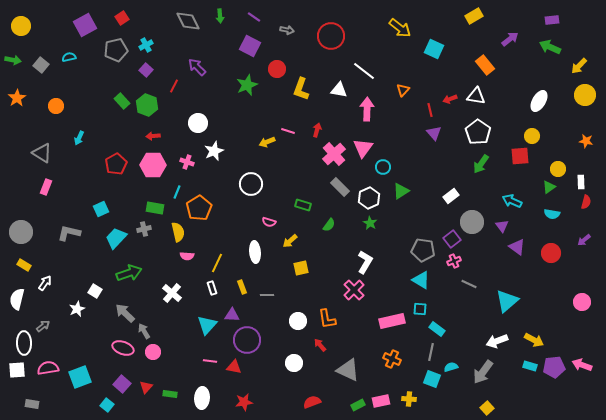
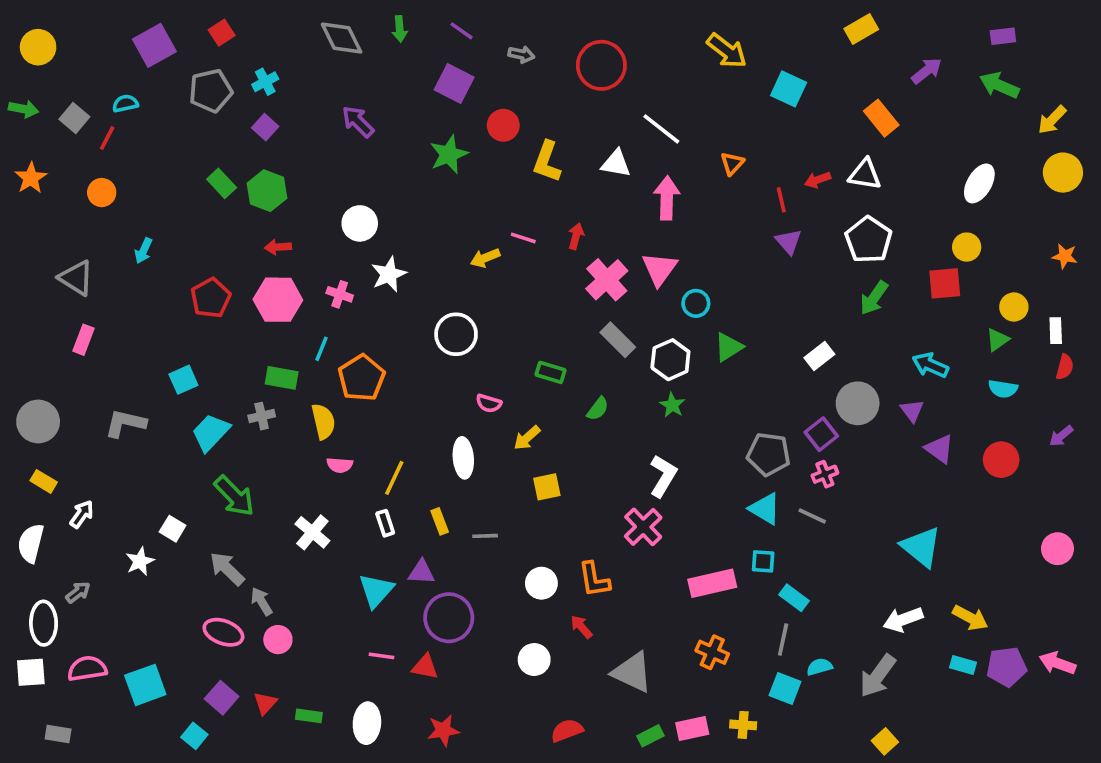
red line: (174, 86) -> (107, 138), moved
green arrow: (129, 273) -> (234, 496), turned 65
gray line: (469, 284) -> (812, 516), moved
cyan triangle: (507, 301) -> (921, 547), turned -40

